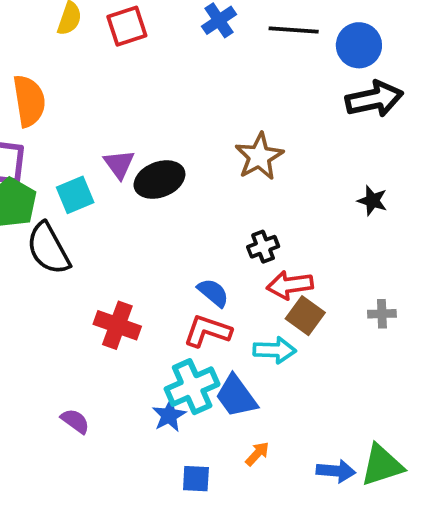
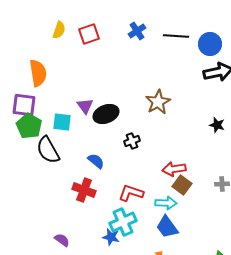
cyan square: (75, 195) -> (62, 122), turned 30
black cross: (263, 247) -> (132, 141), moved
blue semicircle: (213, 293) -> (96, 161), moved
blue trapezoid: (236, 396) -> (167, 227), moved
blue star: (169, 415) -> (111, 237), turned -30

